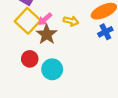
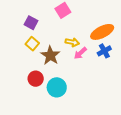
pink arrow: (45, 19) -> (80, 53), moved
yellow square: (28, 21) -> (32, 44), size x0.6

